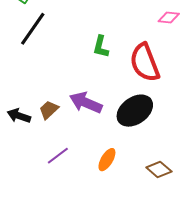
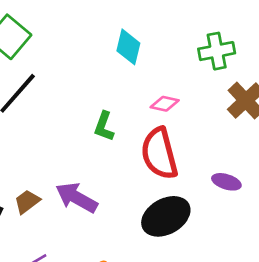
pink diamond: (169, 17) -> (165, 104), moved
black ellipse: (135, 111) -> (166, 216), moved

